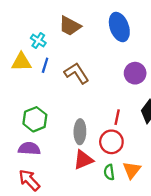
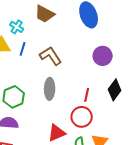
gray ellipse: (80, 132) -> (50, 89), moved

